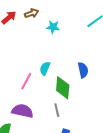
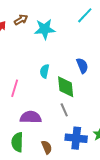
cyan star: (53, 27) -> (45, 29), size x1.5
pink line: (26, 81) -> (15, 88), moved

